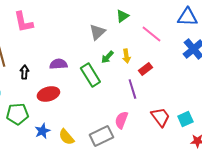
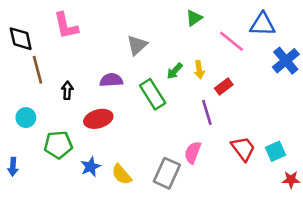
blue triangle: (187, 17) -> (263, 24), moved
gray triangle: (97, 32) -> (137, 45), moved
gray rectangle: (101, 136) -> (167, 173), turned -40

